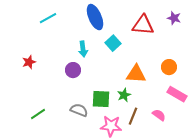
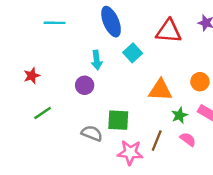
cyan line: (48, 18) -> (55, 23), turned 30
green star: (124, 95) -> (179, 115), moved
green line: (38, 114) -> (43, 113), moved

